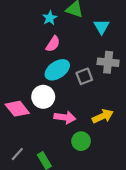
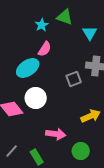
cyan ellipse: (57, 70) -> (28, 68), moved
pink arrow: (65, 117) -> (56, 134), moved
green circle: (81, 141) -> (81, 151), moved

